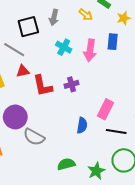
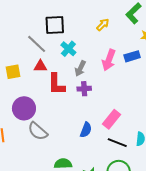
yellow arrow: (86, 15) -> (103, 25), moved, turned -96
gray arrow: (54, 17) -> (80, 68), moved
blue rectangle: (113, 42) -> (132, 56), turned 56
cyan cross: (64, 47) -> (68, 49), moved

